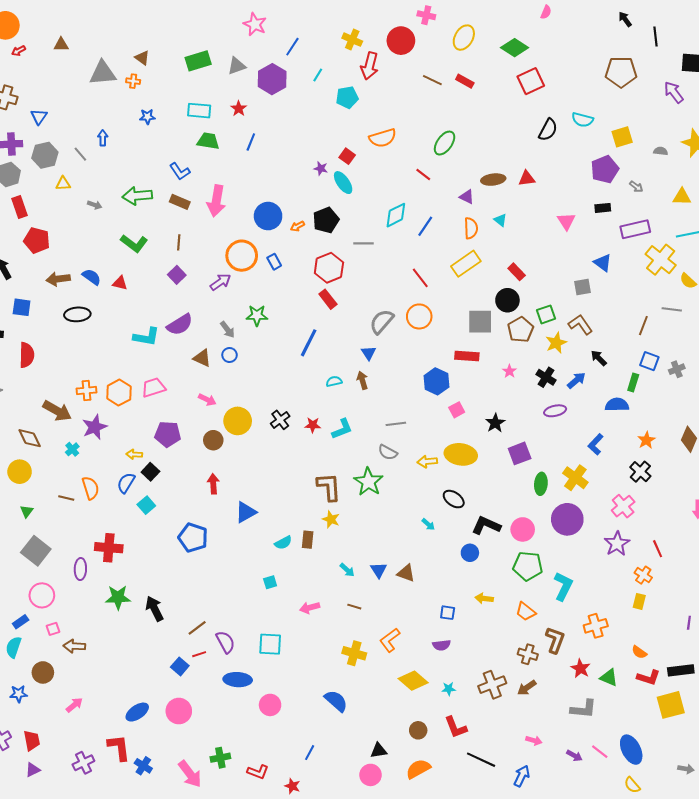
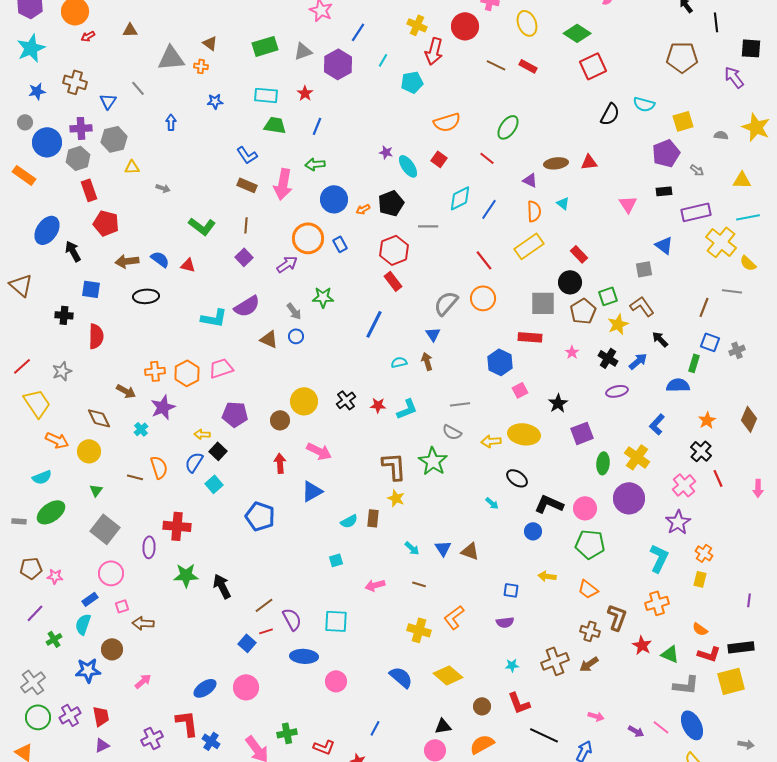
yellow ellipse: (464, 38) -> (527, 23), turned -50
gray line: (80, 154) -> (138, 88), moved
red square: (347, 156) -> (439, 159), moved
green arrow: (137, 196) -> (315, 164), moved, size x0.7
pink arrow: (207, 400) -> (319, 451), moved, size x1.4
brown arrow: (57, 411) -> (126, 391), size x0.7
red line: (658, 549) -> (718, 478), moved
cyan L-shape: (563, 586) -> (659, 558), moved
yellow diamond: (413, 681) -> (448, 675), moved
blue star: (19, 694) -> (88, 670), size x1.4
gray L-shape: (583, 709) -> (686, 685), moved

